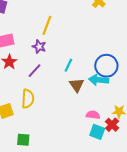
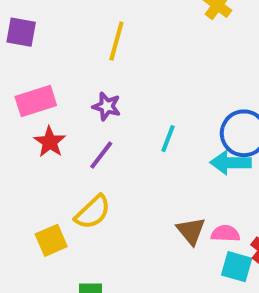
yellow line: (47, 25) -> (116, 41), moved
brown triangle: (77, 85) -> (191, 231), moved
yellow semicircle: (28, 99) -> (93, 212), turned 48

